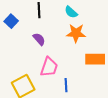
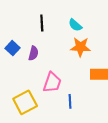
blue square: (11, 21) -> (13, 48), moved
purple semicircle: (39, 39) -> (33, 53), moved, turned 56

